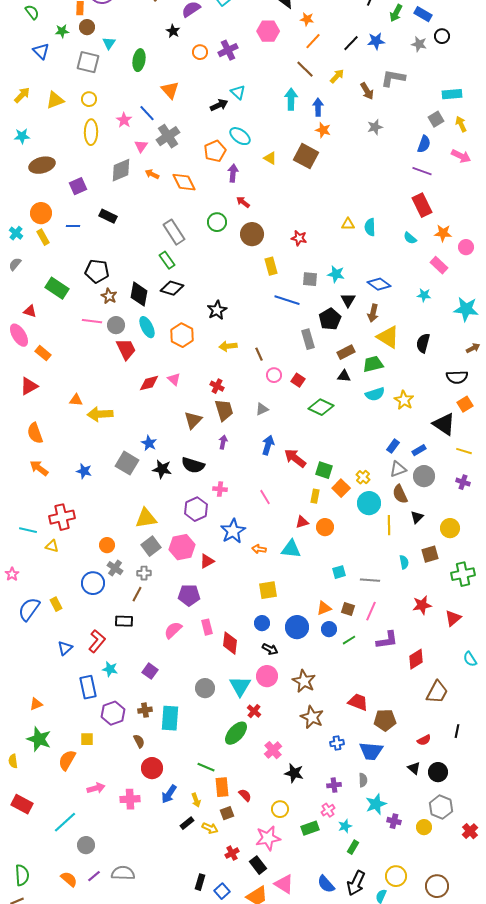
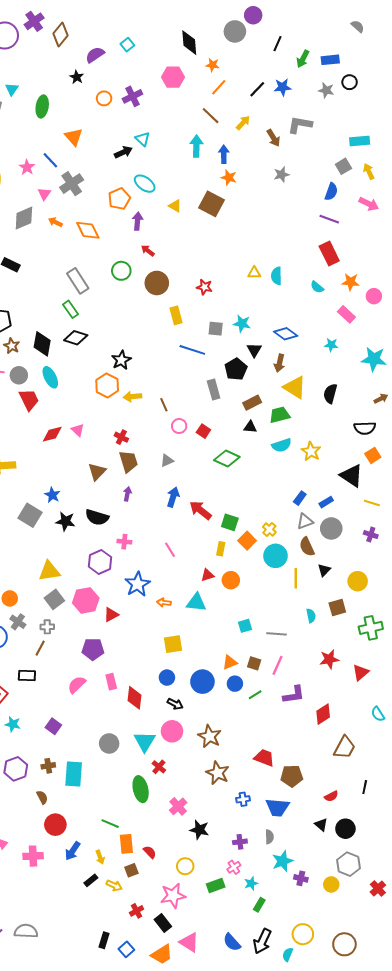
blue rectangle: (423, 14) -> (330, 60), turned -36
orange hexagon: (182, 335) -> (107, 385), moved
green ellipse: (236, 733) -> (141, 789), turned -55

